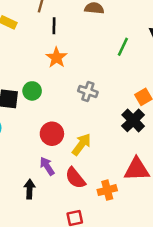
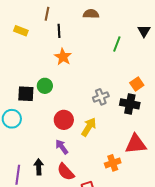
gray cross: (88, 91) -> (101, 97), moved, turned -35
black cross: (133, 120) -> (130, 104), turned -30
red semicircle: (75, 178) -> (66, 172), moved
black arrow: (30, 189) -> (39, 167), moved

